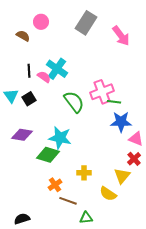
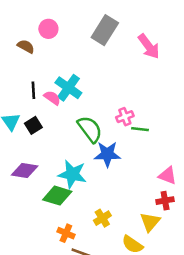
pink cross: (102, 92) -> (125, 117), size x0.6
blue star: (121, 122) -> (107, 154), moved
red cross: (134, 159) -> (165, 201), turned 32
yellow cross: (84, 173) -> (102, 218), turned -32
orange cross: (55, 185) -> (66, 233), turned -32

